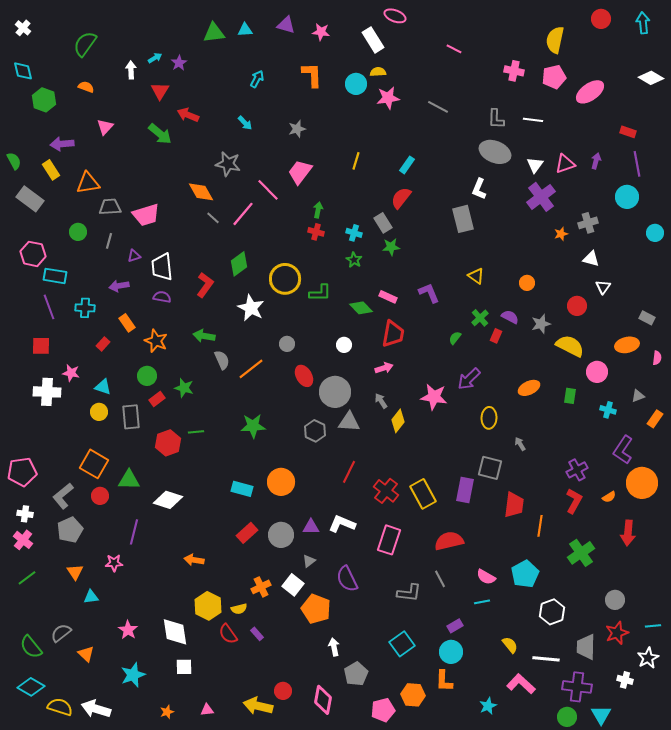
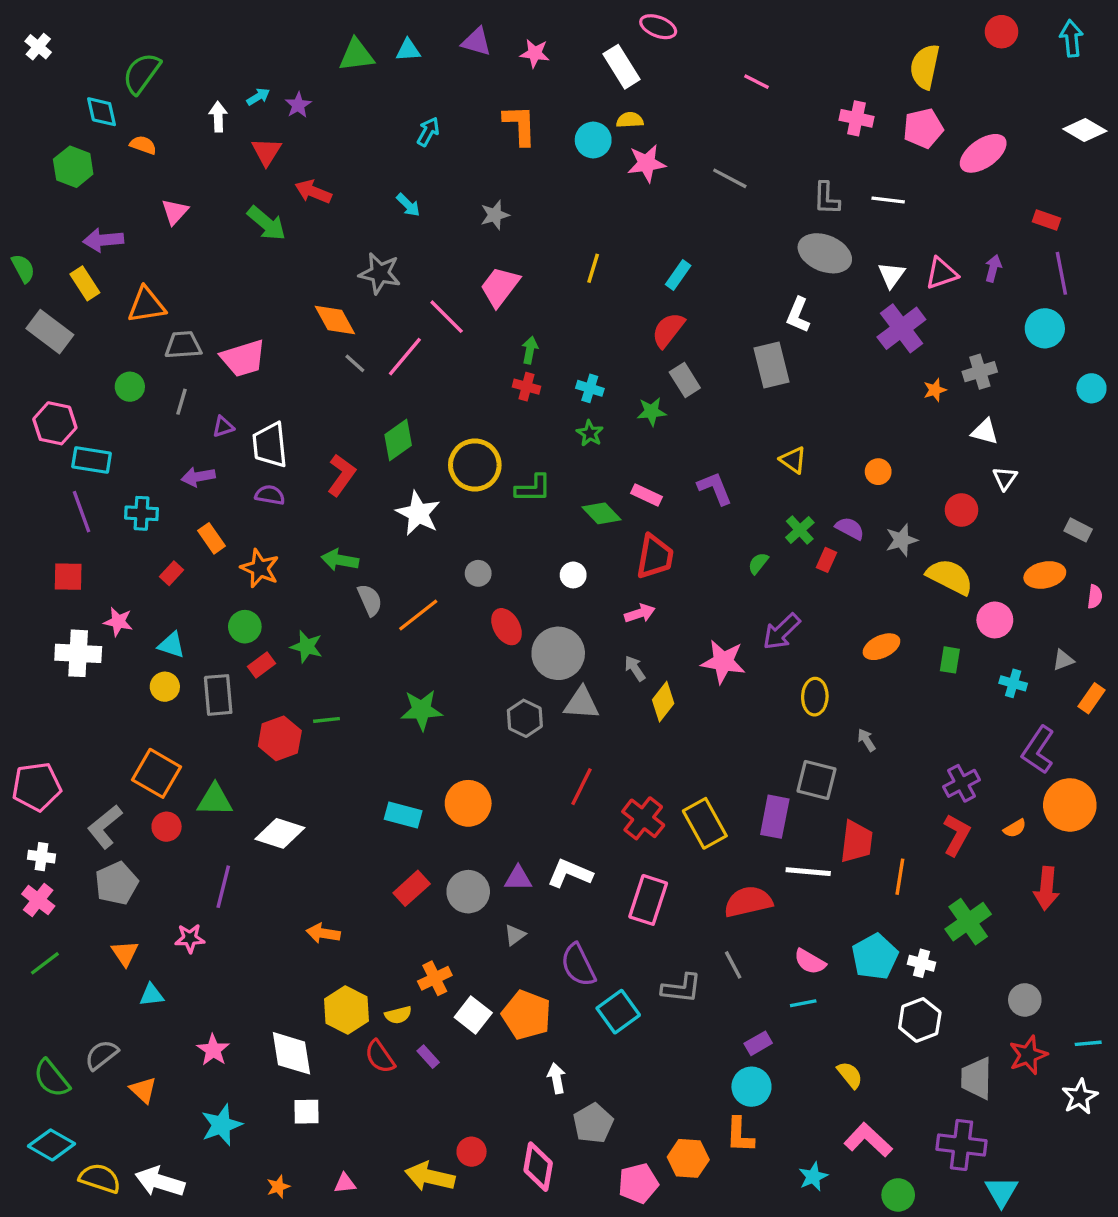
cyan diamond: (23, 71) -> (102, 112), moved
gray rectangle: (383, 223) -> (685, 380), moved
white square: (293, 585) -> (473, 1015), moved
cyan square: (402, 644) -> (618, 1012), moved
white line: (546, 659) -> (808, 872), moved
white cross: (625, 680) -> (921, 963), moved
green circle: (567, 717) -> (898, 1195), moved

